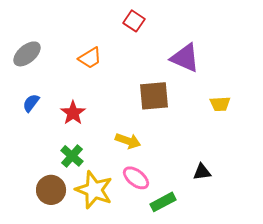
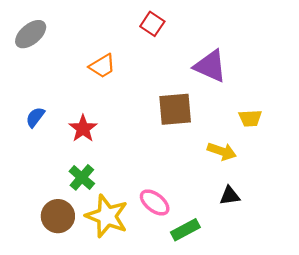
gray ellipse: (27, 54) -> (31, 34), moved
yellow arrow: (128, 141) -> (222, 151), moved

